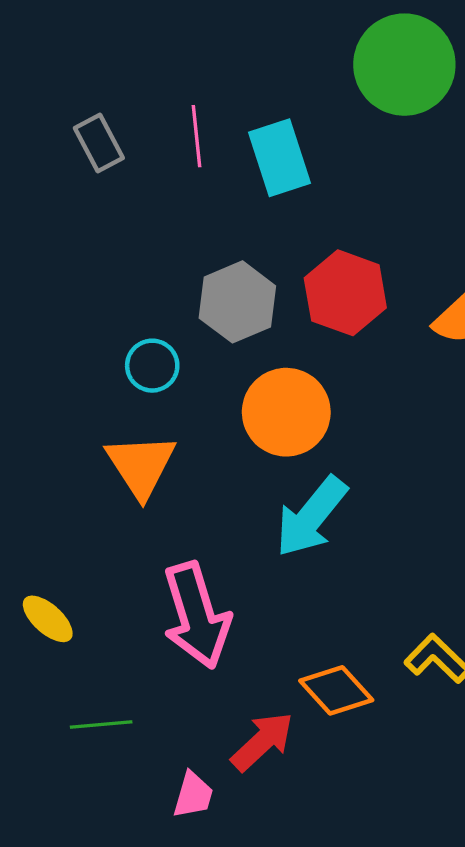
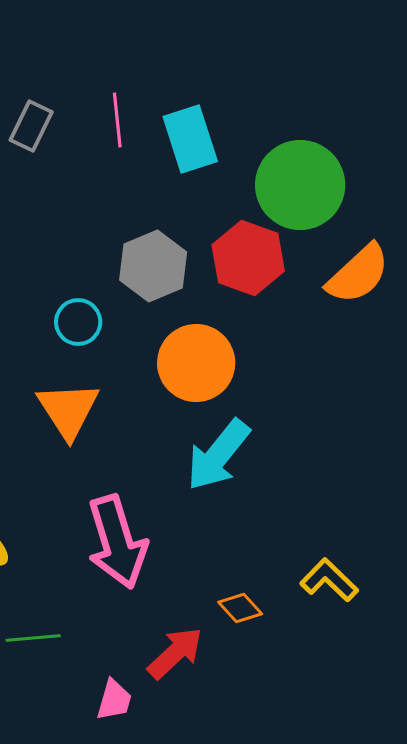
green circle: (404, 65) -> (300, 185), moved
gray rectangle: (99, 143) -> (31, 126), turned 54
orange diamond: (336, 690) -> (240, 608), size x0.7

